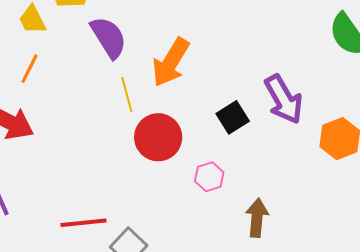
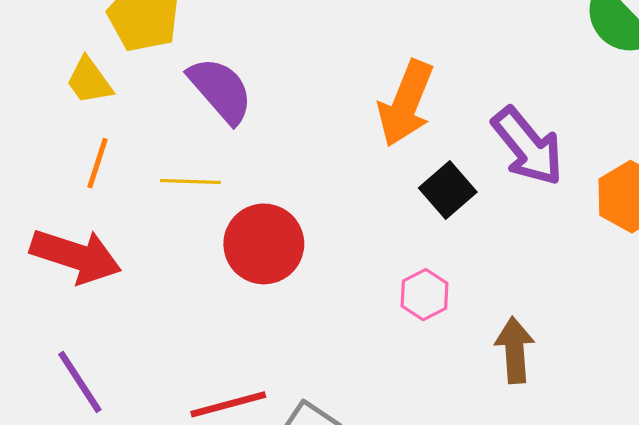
orange arrow: (171, 62) -> (406, 103), moved
yellow line: (127, 94) -> (190, 181), moved, turned -64
red circle: (158, 137) -> (264, 244), moved

